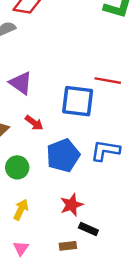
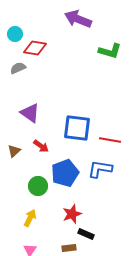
red line: (108, 81) -> (110, 140), moved
green circle: (17, 167) -> (38, 186), moved

